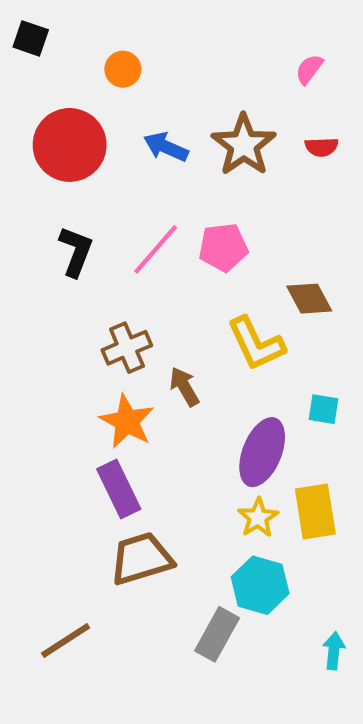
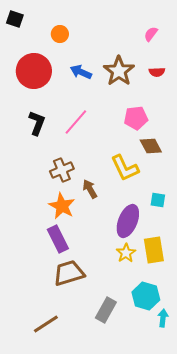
pink pentagon: (223, 247) -> (136, 118), moved
cyan hexagon: (260, 585) -> (146, 296), moved
brown line: (66, 641) -> (46, 324), moved

